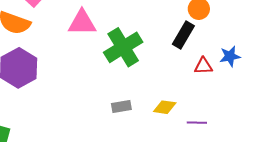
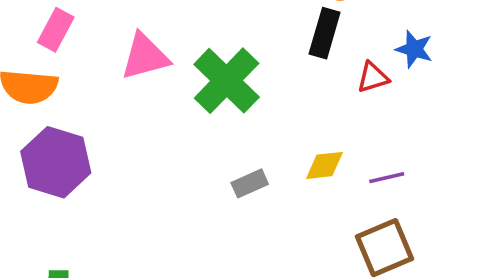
blue star: (230, 56) -> (414, 49), turned -30

